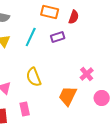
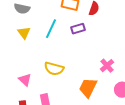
yellow semicircle: (34, 77) -> (54, 69), turned -54

